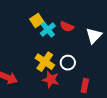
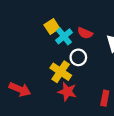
white circle: (68, 63) -> (78, 57), moved

